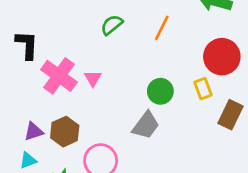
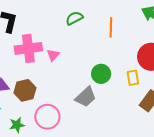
orange line: (162, 28) -> (111, 27), turned -36
pink cross: (59, 76) -> (28, 48), turned 36

